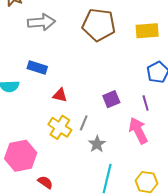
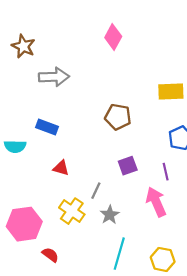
brown pentagon: (99, 25) -> (118, 117), moved, size x0.7
red triangle: (60, 95) -> (61, 168), moved
yellow cross: (60, 127) -> (72, 211), moved

